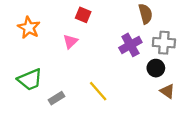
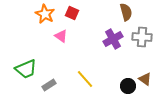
orange star: (29, 28) -> (45, 14), moved
pink triangle: (70, 41) -> (61, 36), turned -40
black circle: (156, 68) -> (128, 86), moved

